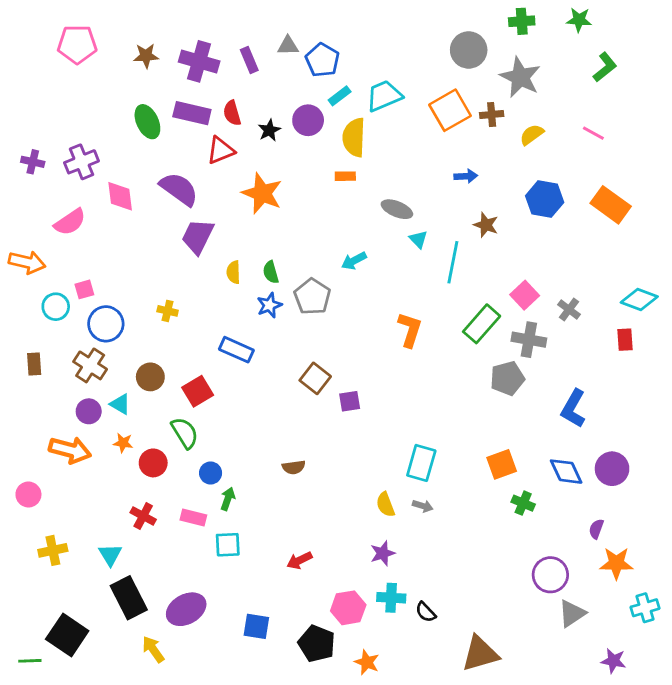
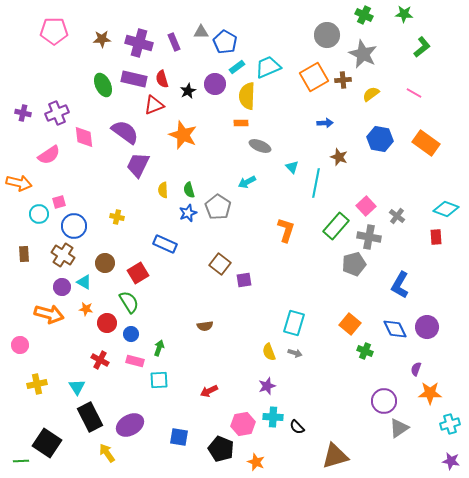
green cross: (522, 21) -> (364, 15), turned 30
gray ellipse: (397, 209) -> (260, 146), moved
orange square: (502, 464) -> (350, 324), turned -30
blue circle: (211, 473) -> (131, 334), moved
purple star: (613, 661) -> (451, 461), moved

